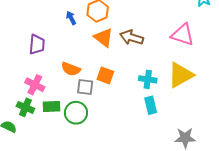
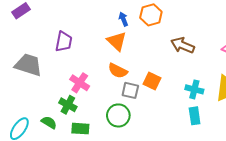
orange triangle: (104, 38) -> (117, 41), moved
purple trapezoid: (37, 44) -> (64, 42), moved
green rectangle: (51, 107) -> (80, 129), moved

